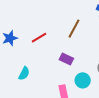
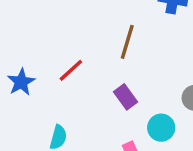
purple rectangle: (66, 59) -> (125, 97), turned 40

